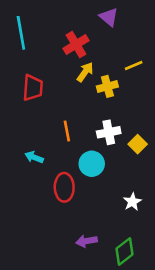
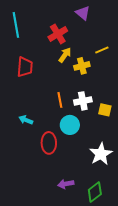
orange line: (67, 131) -> (60, 100), moved
yellow square: (138, 144) -> (105, 110), turned -32
white star: (132, 202) -> (101, 154), size x1.6

